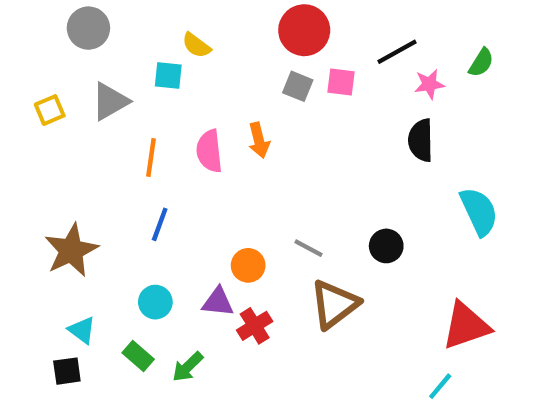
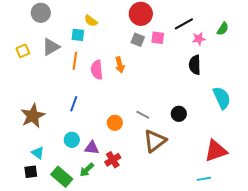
orange line: (151, 158) -> (75, 61), moved
purple triangle: (218, 302) -> (92, 148), moved
red cross: (255, 326) -> (113, 160), moved
green rectangle: (138, 356) -> (62, 177), moved, size x1.5
cyan line: (440, 386) -> (204, 179), turned 40

